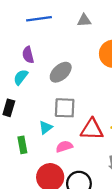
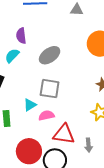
red triangle: (92, 129) -> (64, 134), moved
pink semicircle: (64, 147) -> (46, 115), moved

